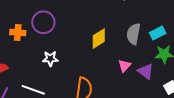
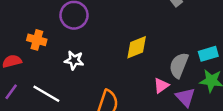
orange cross: (18, 33) -> (37, 40), moved
gray semicircle: (133, 34) -> (179, 65), moved

